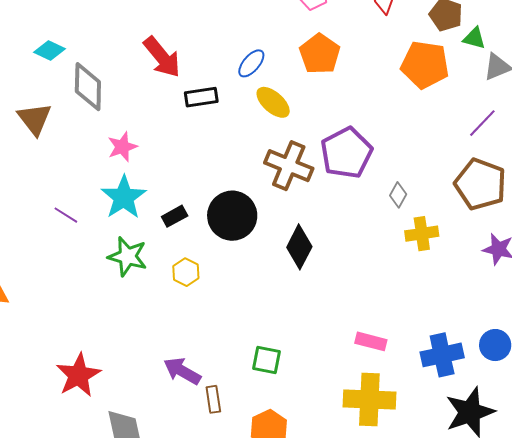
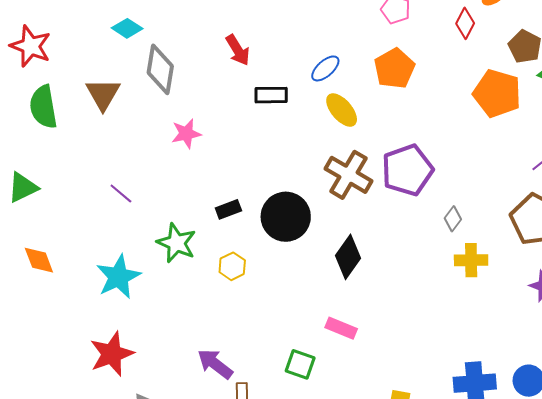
red arrow: (162, 57) -> (238, 50), size x0.7
cyan star: (124, 197) -> (118, 277), moved
pink rectangle: (371, 341) -> (341, 328), moved

